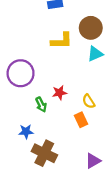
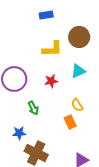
cyan triangle: (95, 54) -> (78, 71), moved
red star: (59, 93) -> (51, 81), moved

